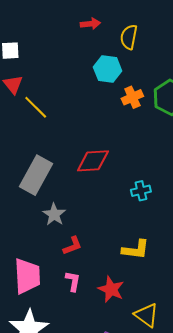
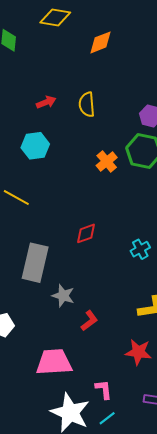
cyan hexagon: (108, 69) -> (35, 146), moved
red diamond: (93, 161) -> (86, 233), size x0.7
pink trapezoid: (27, 276) -> (54, 362), turned -75
pink L-shape: (73, 281) -> (104, 389), moved

